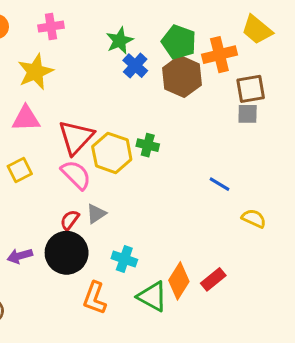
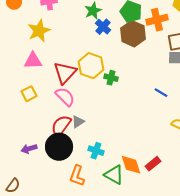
yellow hexagon: (112, 153) -> (91, 66), moved
blue line: (219, 184) -> (161, 93), moved
red semicircle: (70, 220) -> (61, 126), size x1.6
orange diamond: (179, 281) -> (131, 165), turned -50

